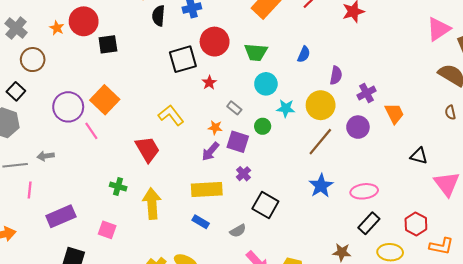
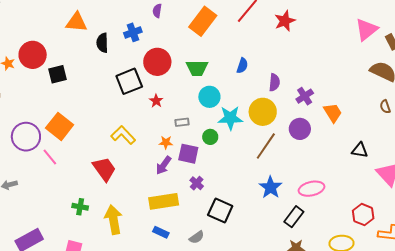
gray rectangle: (234, 108) -> (182, 122), turned -40
cyan star: (286, 108) -> (230, 118), size x1.4
black rectangle: (369, 223) -> (294, 217), moved

